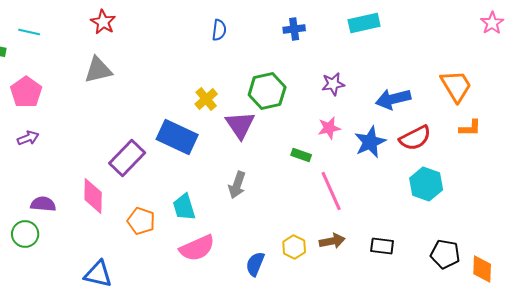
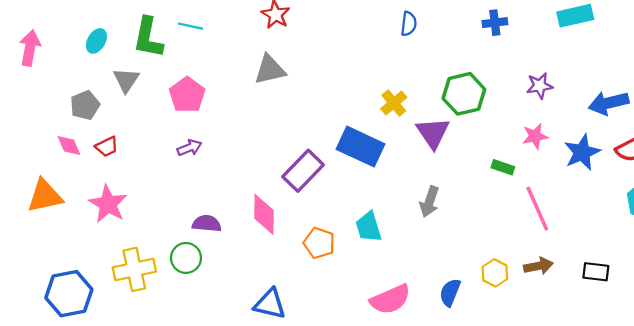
pink semicircle: (197, 248) -> (390, 299), moved

